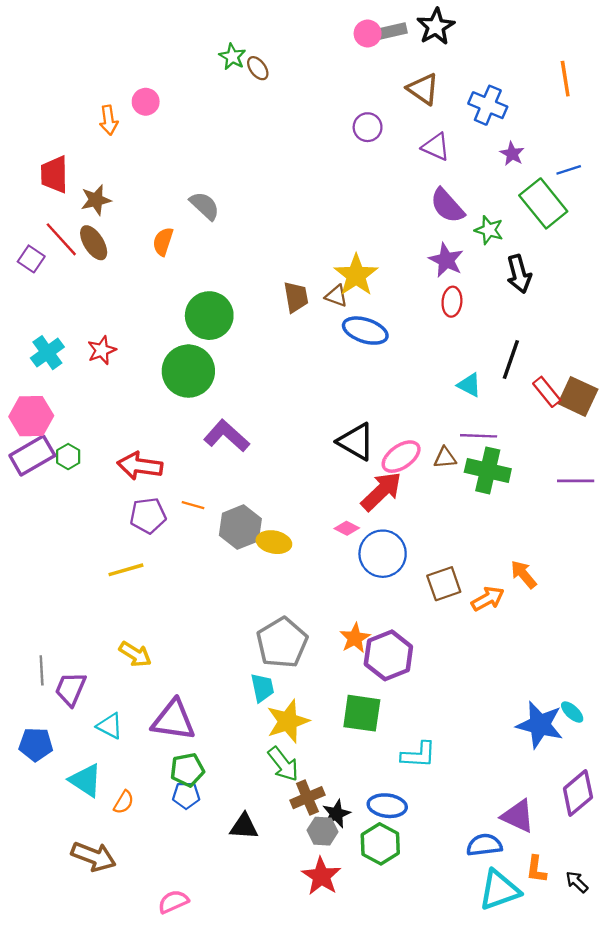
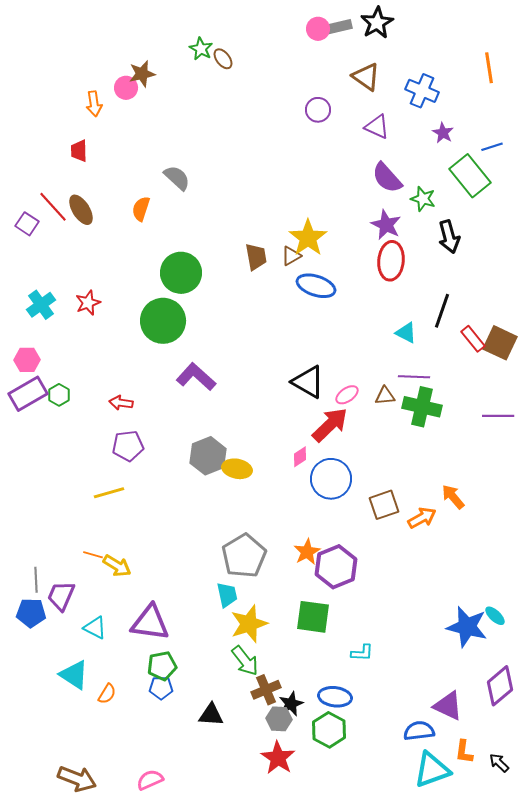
red trapezoid: (54, 175) -> (79, 151), moved, size x0.7
brown star: (96, 200) -> (142, 74), moved
brown triangle: (336, 296) -> (291, 256), turned -50
red ellipse: (452, 302) -> (391, 261), size x1.5
pink hexagon: (31, 416) -> (27, 360), size x0.7
pink ellipse: (401, 457) -> (347, 395), size x0.7
red arrow: (140, 466) -> (121, 403), size x0.6
orange line: (193, 505) -> (93, 555), moved
pink diamond: (347, 528) -> (300, 457), turned -60
blue pentagon: (36, 744) -> (31, 613), moved
cyan L-shape: (418, 755) -> (362, 653), size x0.7
brown arrow: (94, 857) -> (77, 779), moved

